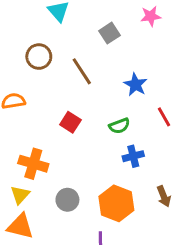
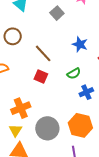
brown line: (82, 71) -> (43, 53), moved
orange cross: (33, 164) -> (21, 108), turned -30
gray circle: (67, 200) -> (47, 128), size x1.5

